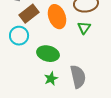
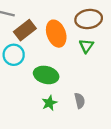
gray semicircle: (78, 77) -> (80, 101), size x0.6

